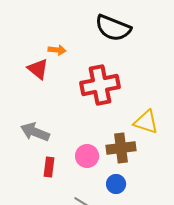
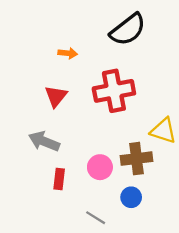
black semicircle: (113, 28) -> (128, 30), turned -60
red triangle: (38, 69) -> (56, 96), moved, turned 30

